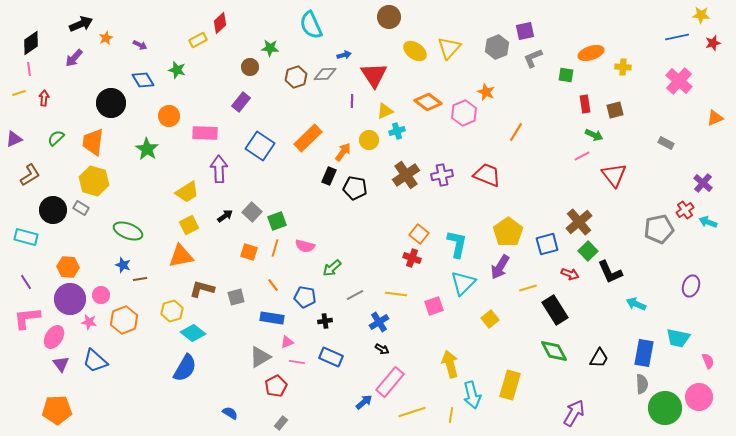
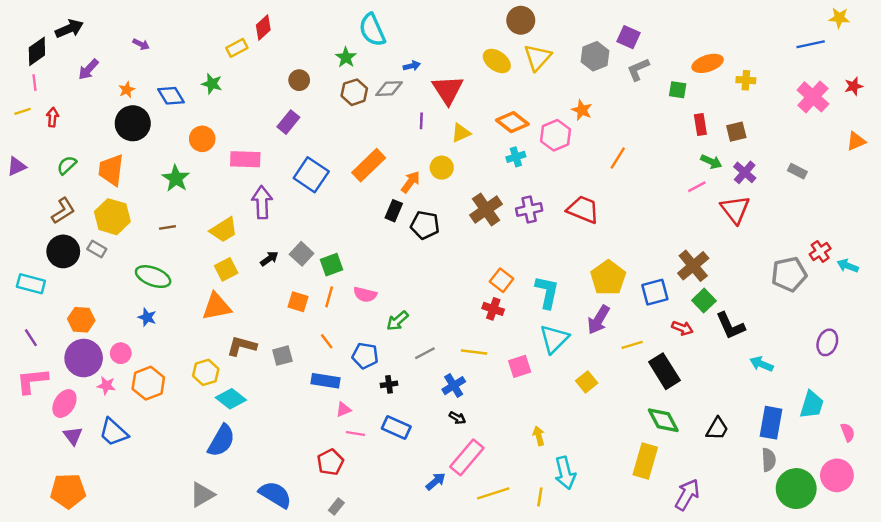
brown circle: (389, 17) -> (521, 20), moved
black arrow: (81, 24) -> (69, 29), moved
purple square: (525, 31) -> (629, 37), turned 36
orange star: (106, 38) -> (127, 90), moved
red star: (713, 43) -> (854, 86), moved
purple arrow: (140, 45) -> (141, 44), moved
green star: (270, 48) -> (346, 57), moved, turned 30
cyan cross: (397, 131) -> (516, 157), moved
brown L-shape: (30, 175) -> (63, 211), moved
purple cross: (703, 183) -> (745, 172), moved
brown line: (140, 279) -> (167, 227), moved
cyan trapezoid: (678, 338) -> (812, 405), turned -85
gray triangle: (260, 357) -> (202, 495), moved
yellow arrow: (450, 364) -> (539, 436), size x0.6
yellow rectangle: (510, 385) -> (645, 461), moved
blue semicircle: (230, 413) -> (275, 495), size x1.8

